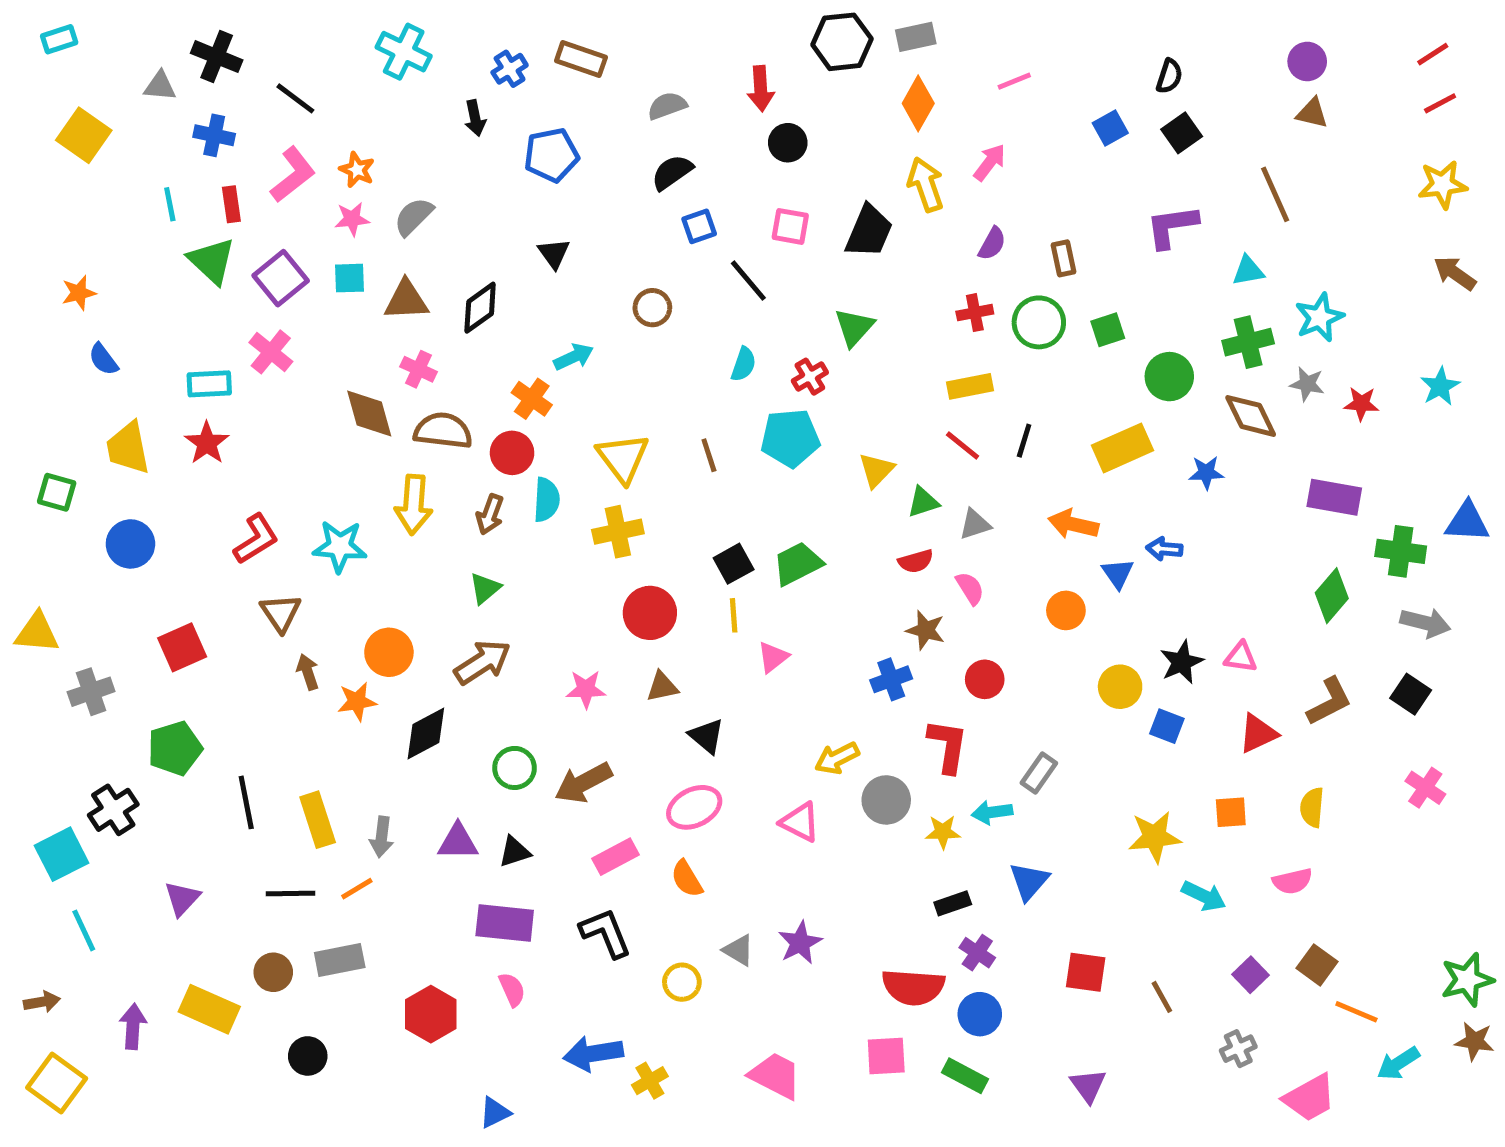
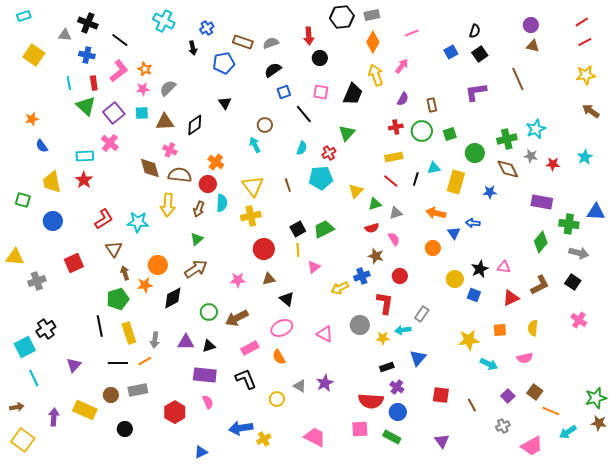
brown rectangle: (581, 59) -> (243, 42), moved
cyan triangle: (1248, 271) -> (434, 168), moved
cyan arrow: (574, 357) -> (255, 145), moved, turned -91
yellow rectangle: (1123, 448) -> (456, 182), turned -50
green pentagon: (175, 748) -> (118, 299), moved
yellow arrow: (837, 758) -> (340, 288), moved

